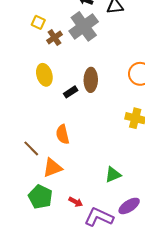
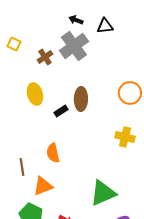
yellow square: (38, 22) -> (14, 44), moved
brown line: (31, 148) -> (22, 167), turned 36
green triangle: (113, 175) -> (103, 193), size x1.6

